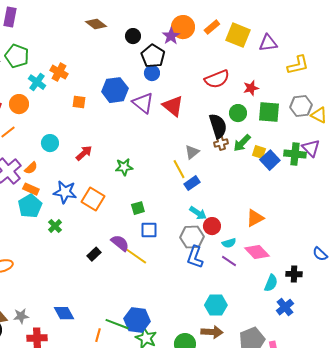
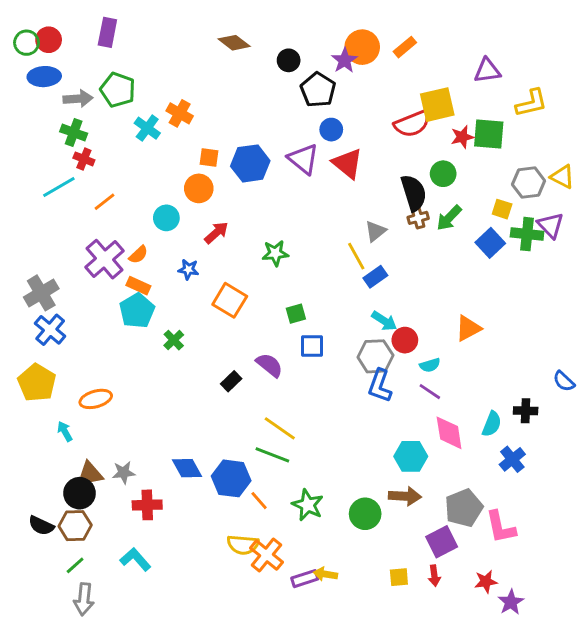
yellow square: (238, 35) -> (437, 105), moved, turned -35
blue circle: (152, 73) -> (331, 130), moved
blue hexagon: (115, 90) -> (250, 163), moved
orange circle: (19, 104) -> (199, 188), moved
gray hexagon: (301, 106) -> (529, 183), moved
green square: (269, 112) -> (489, 134), moved
yellow square: (259, 152) -> (502, 209), moved
blue star: (65, 192) -> (188, 269), moved, size x0.6
pink diamond: (257, 252) -> (449, 433), moved, turned 35
yellow line: (136, 256) -> (280, 428), moved
blue hexagon: (137, 320) -> (231, 478), moved
green line: (117, 324) -> (272, 455), moved
orange line: (98, 335) -> (259, 501), moved, turned -56

